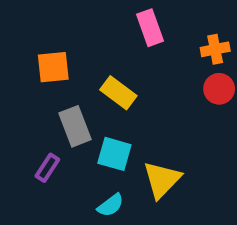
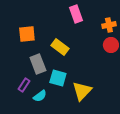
cyan semicircle: (111, 205) -> (40, 96), moved

